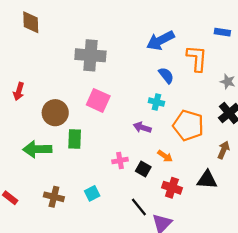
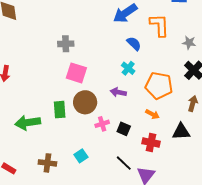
gray cross: (90, 55) -> (66, 44), moved, size x0.6
cyan cross: (156, 102) -> (128, 68), turned 32
brown circle: (55, 113) -> (85, 102), moved
orange arrow: (165, 156) -> (152, 114), moved

